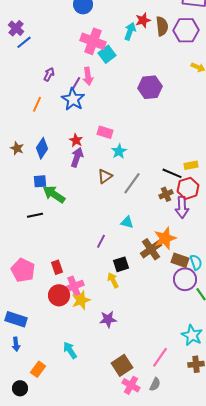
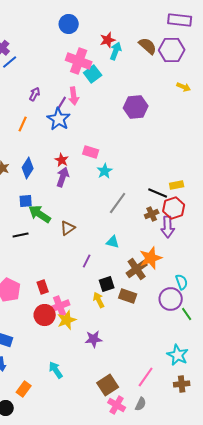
red star: (143, 20) -> (108, 40), moved
brown semicircle: (162, 26) -> (148, 46), turned -42
brown triangle: (105, 176) -> (68, 228), moved
brown rectangle: (180, 260) -> (128, 296), moved

